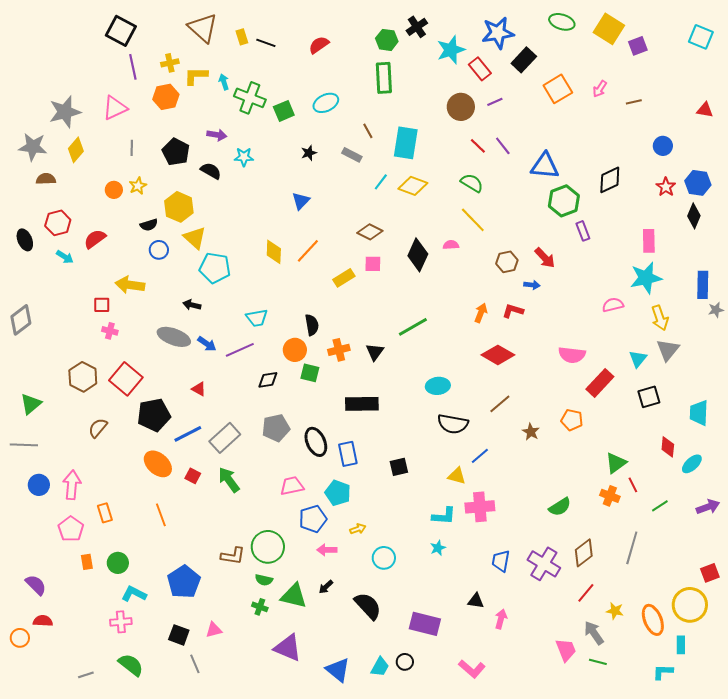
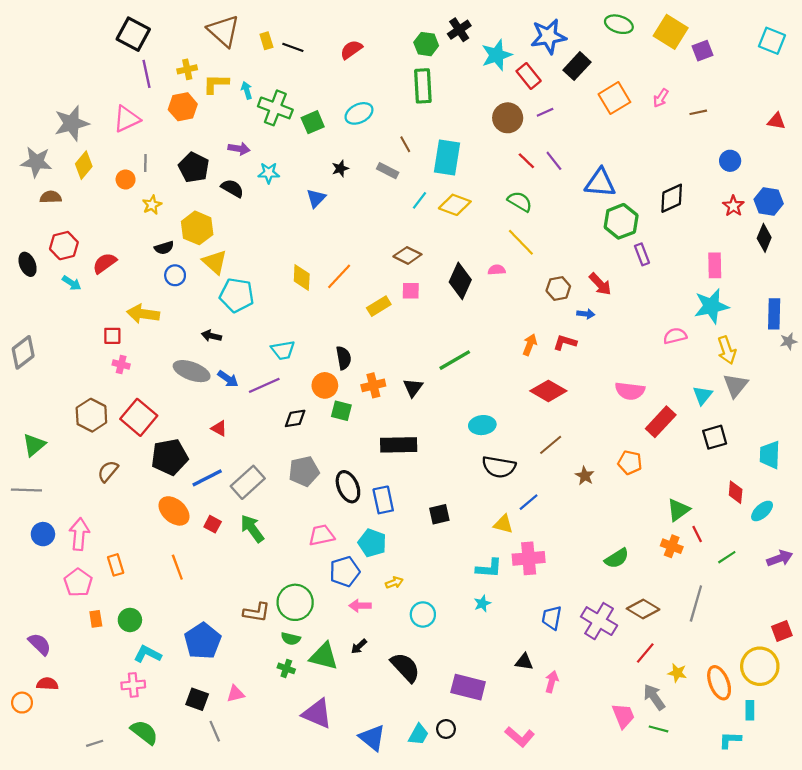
orange circle: (114, 190) -> (126, 179), moved
blue triangle: (301, 201) -> (316, 198), moved
brown diamond: (584, 553) -> (643, 609), turned 68

